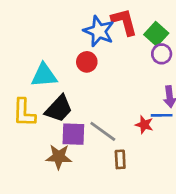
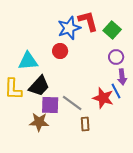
blue star: (99, 31) -> (69, 28), turned 30
purple circle: (162, 54) -> (116, 57), moved
blue line: (162, 115) -> (116, 91), turned 63
red star: (144, 125) -> (103, 98), size x1.5

